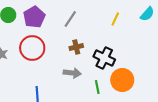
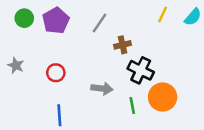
yellow line: (115, 19) -> (163, 15), moved
brown cross: (76, 47) -> (123, 45), moved
red circle: (32, 48) -> (56, 73), moved, size x0.6

